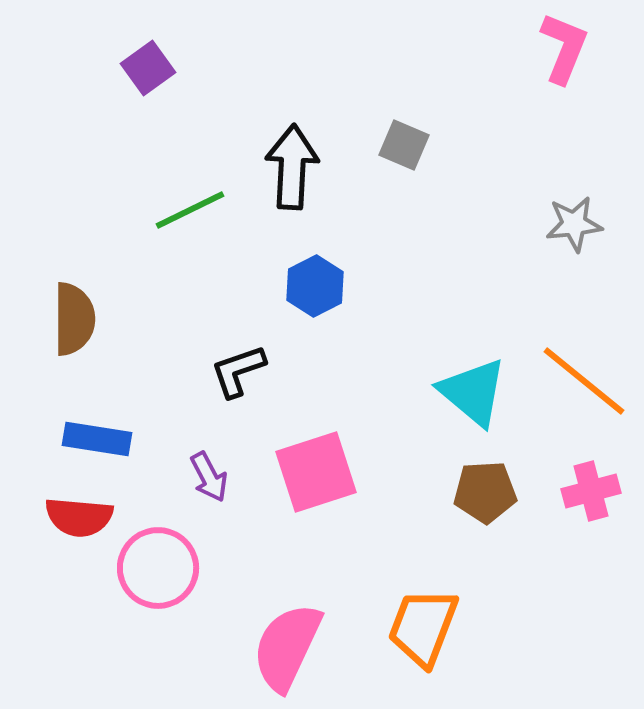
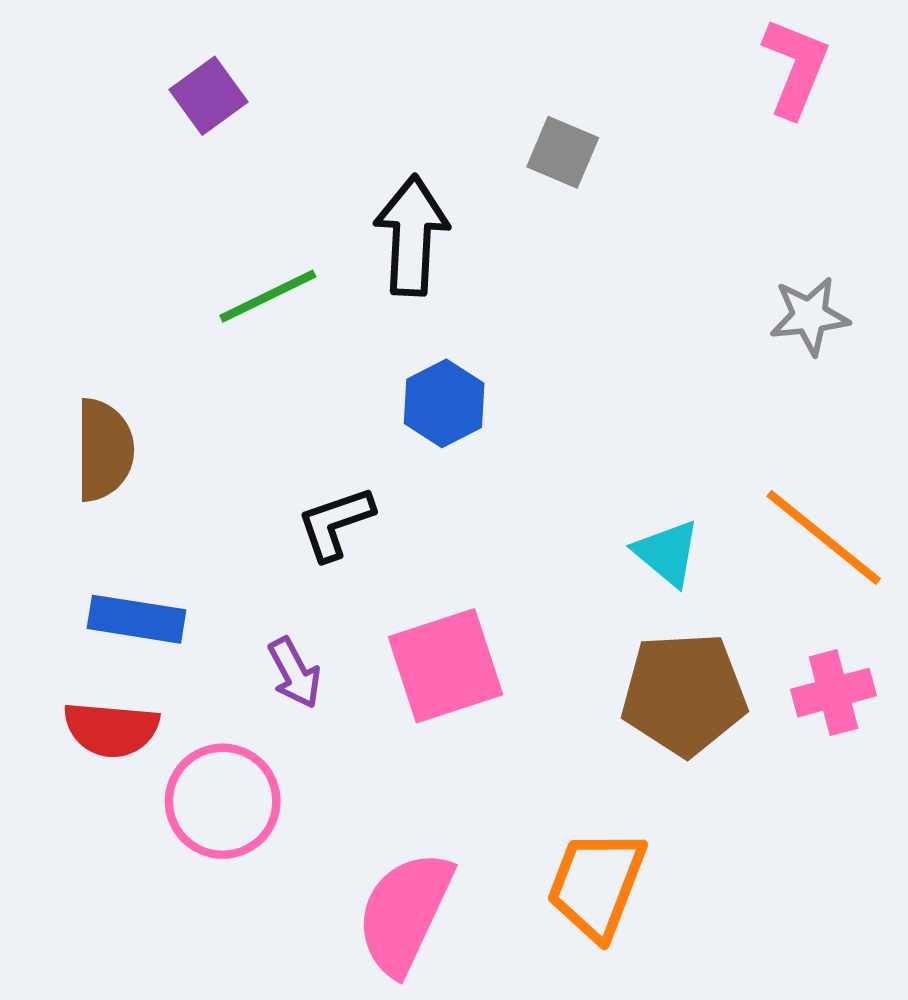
gray square: (404, 145) -> (563, 152), moved
cyan triangle: (473, 392) -> (667, 553), size x0.7
brown pentagon: (485, 492) -> (684, 694), size x1.4

